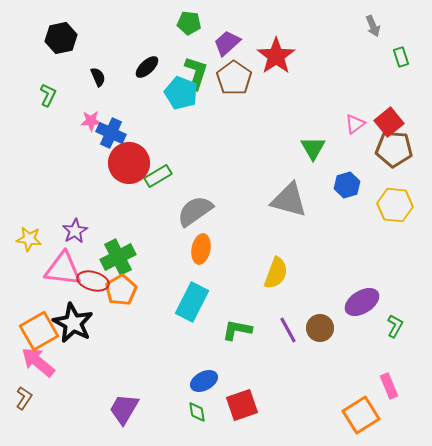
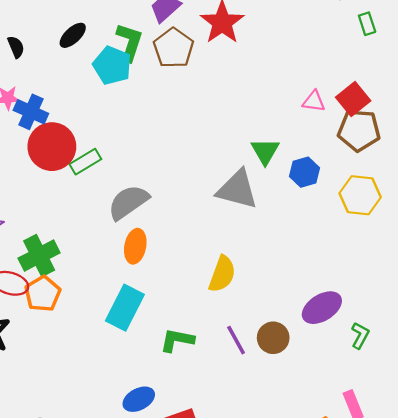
pink triangle: (355, 124) -> (314, 101), turned 45
green triangle: (313, 148) -> (265, 151), moved

